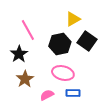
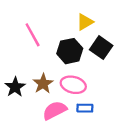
black star: (19, 54) -> (15, 87), moved
brown star: (25, 79) -> (43, 84), moved
pink semicircle: (47, 95) -> (55, 110), size x1.5

